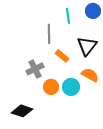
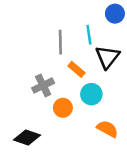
cyan line: (68, 16) -> (89, 35), moved
orange semicircle: (90, 75) -> (107, 129), moved
cyan circle: (71, 87) -> (91, 94), moved

